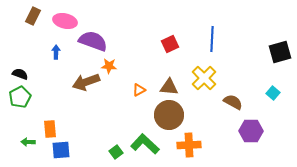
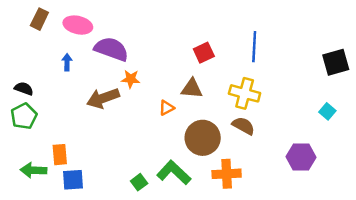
yellow cross: (204, 78) -> (245, 93), turned -30
brown triangle: (169, 87) -> (192, 89), moved
brown semicircle: (233, 102) -> (243, 126), moved
green arrow: (28, 142) -> (33, 170), size x1.5

